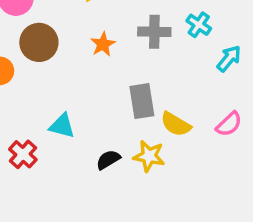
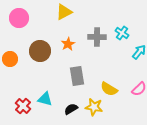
brown circle: (39, 42) -> (40, 51), moved
gray rectangle: (142, 101) -> (77, 76), moved
cyan triangle: (62, 126) -> (45, 99), moved

